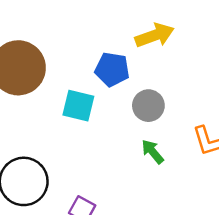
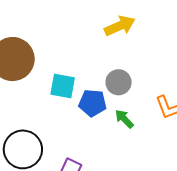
blue pentagon: (112, 69) -> (93, 103), moved

